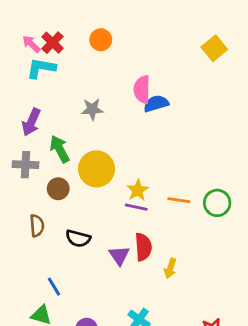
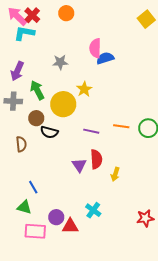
pink arrow: (31, 44) -> (17, 16), size x1.5
yellow star: (138, 190) -> (84, 89), moved
black semicircle: (78, 238) -> (49, 132), moved

